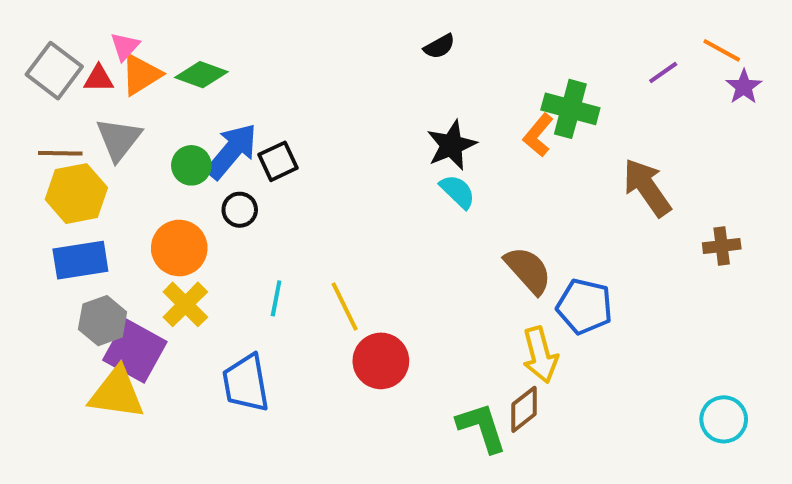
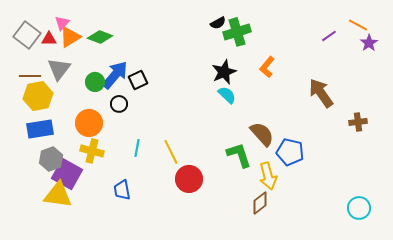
green cross: (570, 109) -> (237, 32), moved, turned -32
yellow cross: (185, 304) -> (92, 151), turned -30
blue trapezoid: (246, 383) -> (122, 190), size x0.7
green L-shape: (482, 427) -> (239, 155), moved

